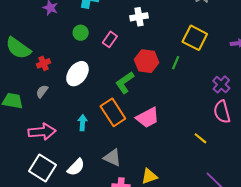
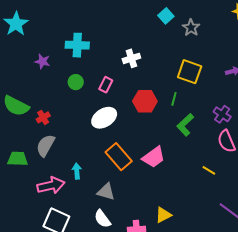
white ellipse: (77, 74) -> (104, 118), moved, turned 30
green L-shape: (125, 83) -> (185, 125), moved
gray semicircle: (42, 91) -> (45, 145), size x1.6
cyan arrow: (82, 123) -> (77, 171), moved
gray triangle: (112, 158) -> (106, 192), moved
white semicircle: (76, 167) -> (102, 219), moved, turned 108

